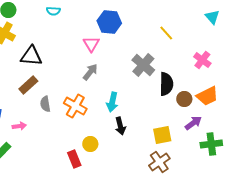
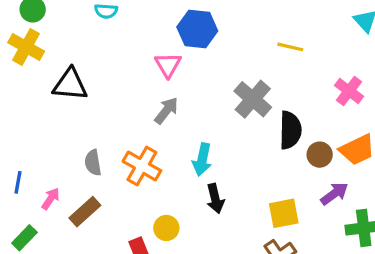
yellow line: (166, 33) -> (290, 47), turned -35
brown rectangle: (28, 85) -> (85, 212), moved
pink arrow: (19, 126) -> (51, 199), turned -48

